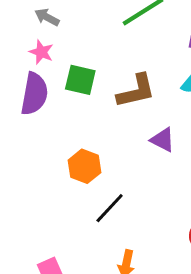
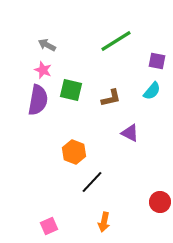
brown L-shape: (136, 91) -> (111, 98), size x0.7

